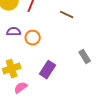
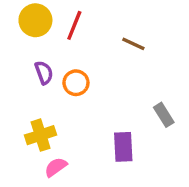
purple semicircle: (14, 32) -> (44, 73), turned 72
purple rectangle: (48, 70) -> (123, 147), moved, turned -36

